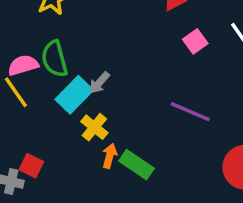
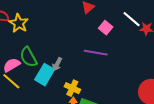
purple line: (190, 112) -> (96, 53), moved
yellow cross: (94, 127) -> (72, 88), moved

